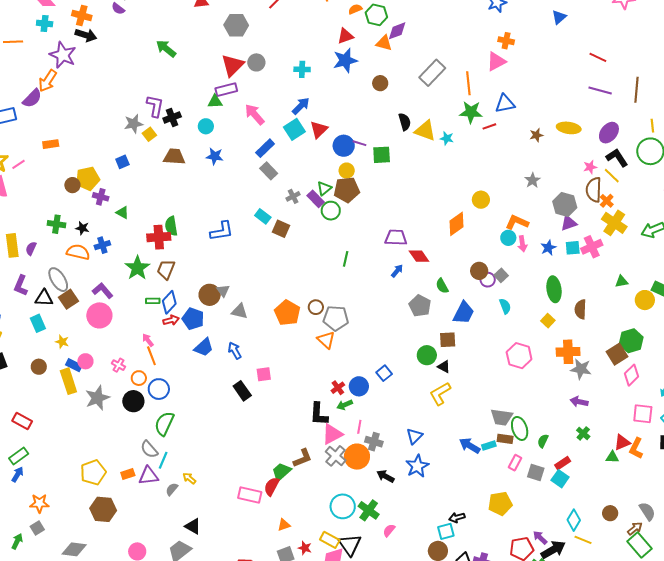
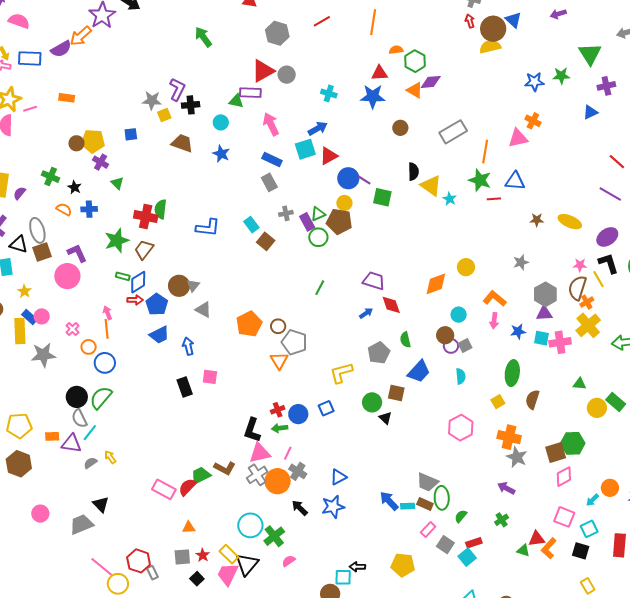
blue rectangle: (265, 148) -> (272, 159), turned 54
cyan circle: (508, 238) -> (459, 315), moved
orange semicircle: (78, 252) -> (64, 209), size x0.7
yellow L-shape: (440, 394) -> (341, 373), moved
black circle: (133, 401) -> (77, 397), moved
brown L-shape: (303, 458) -> (225, 468), turned 35

